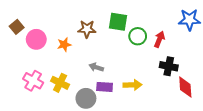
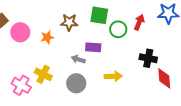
red arrow: (159, 39) -> (139, 22), moved
pink cross: (33, 81) -> (21, 85), moved
purple rectangle: (105, 87) -> (93, 47), moved
gray circle: (86, 98) -> (76, 83), moved

